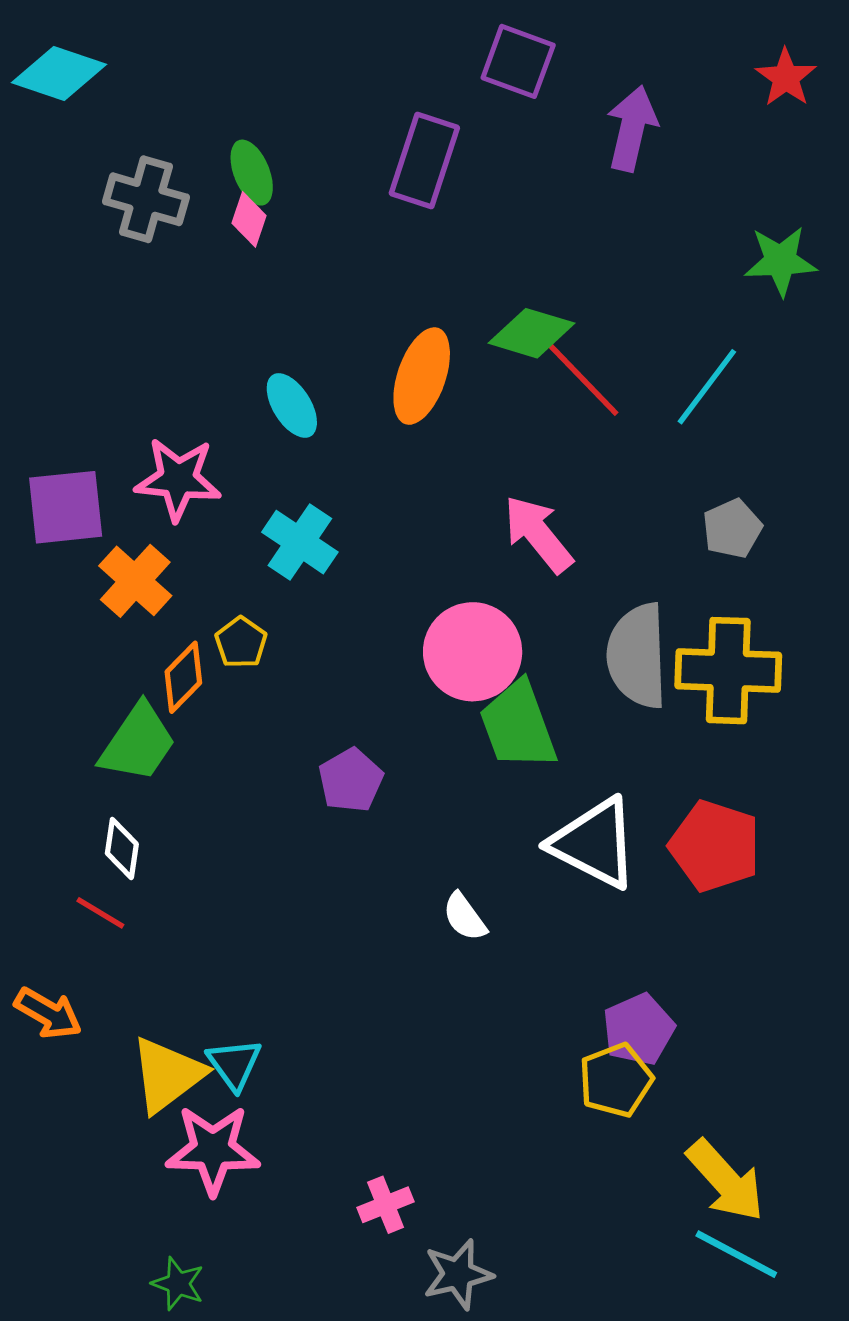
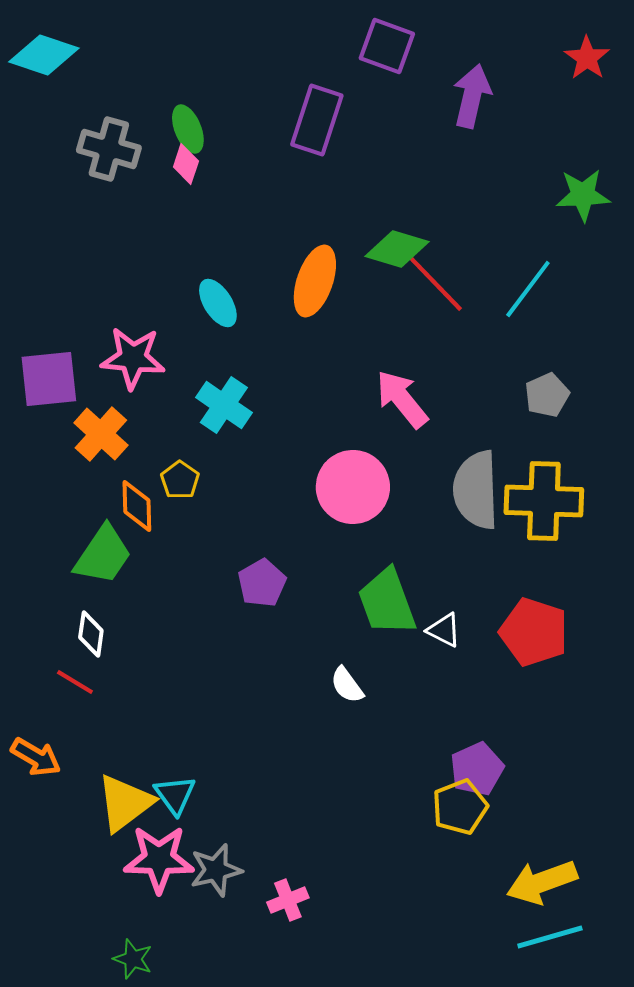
orange diamond: (183, 677) -> (137, 506), turned -46
green trapezoid: (518, 725) -> (387, 602), moved
white triangle: (594, 843) -> (444, 630), size x0.5
yellow arrow: (726, 1181) -> (542, 882), turned 112
cyan line: (736, 1254) -> (550, 937), turned -44
gray star: (458, 1274) -> (216, 870), moved

